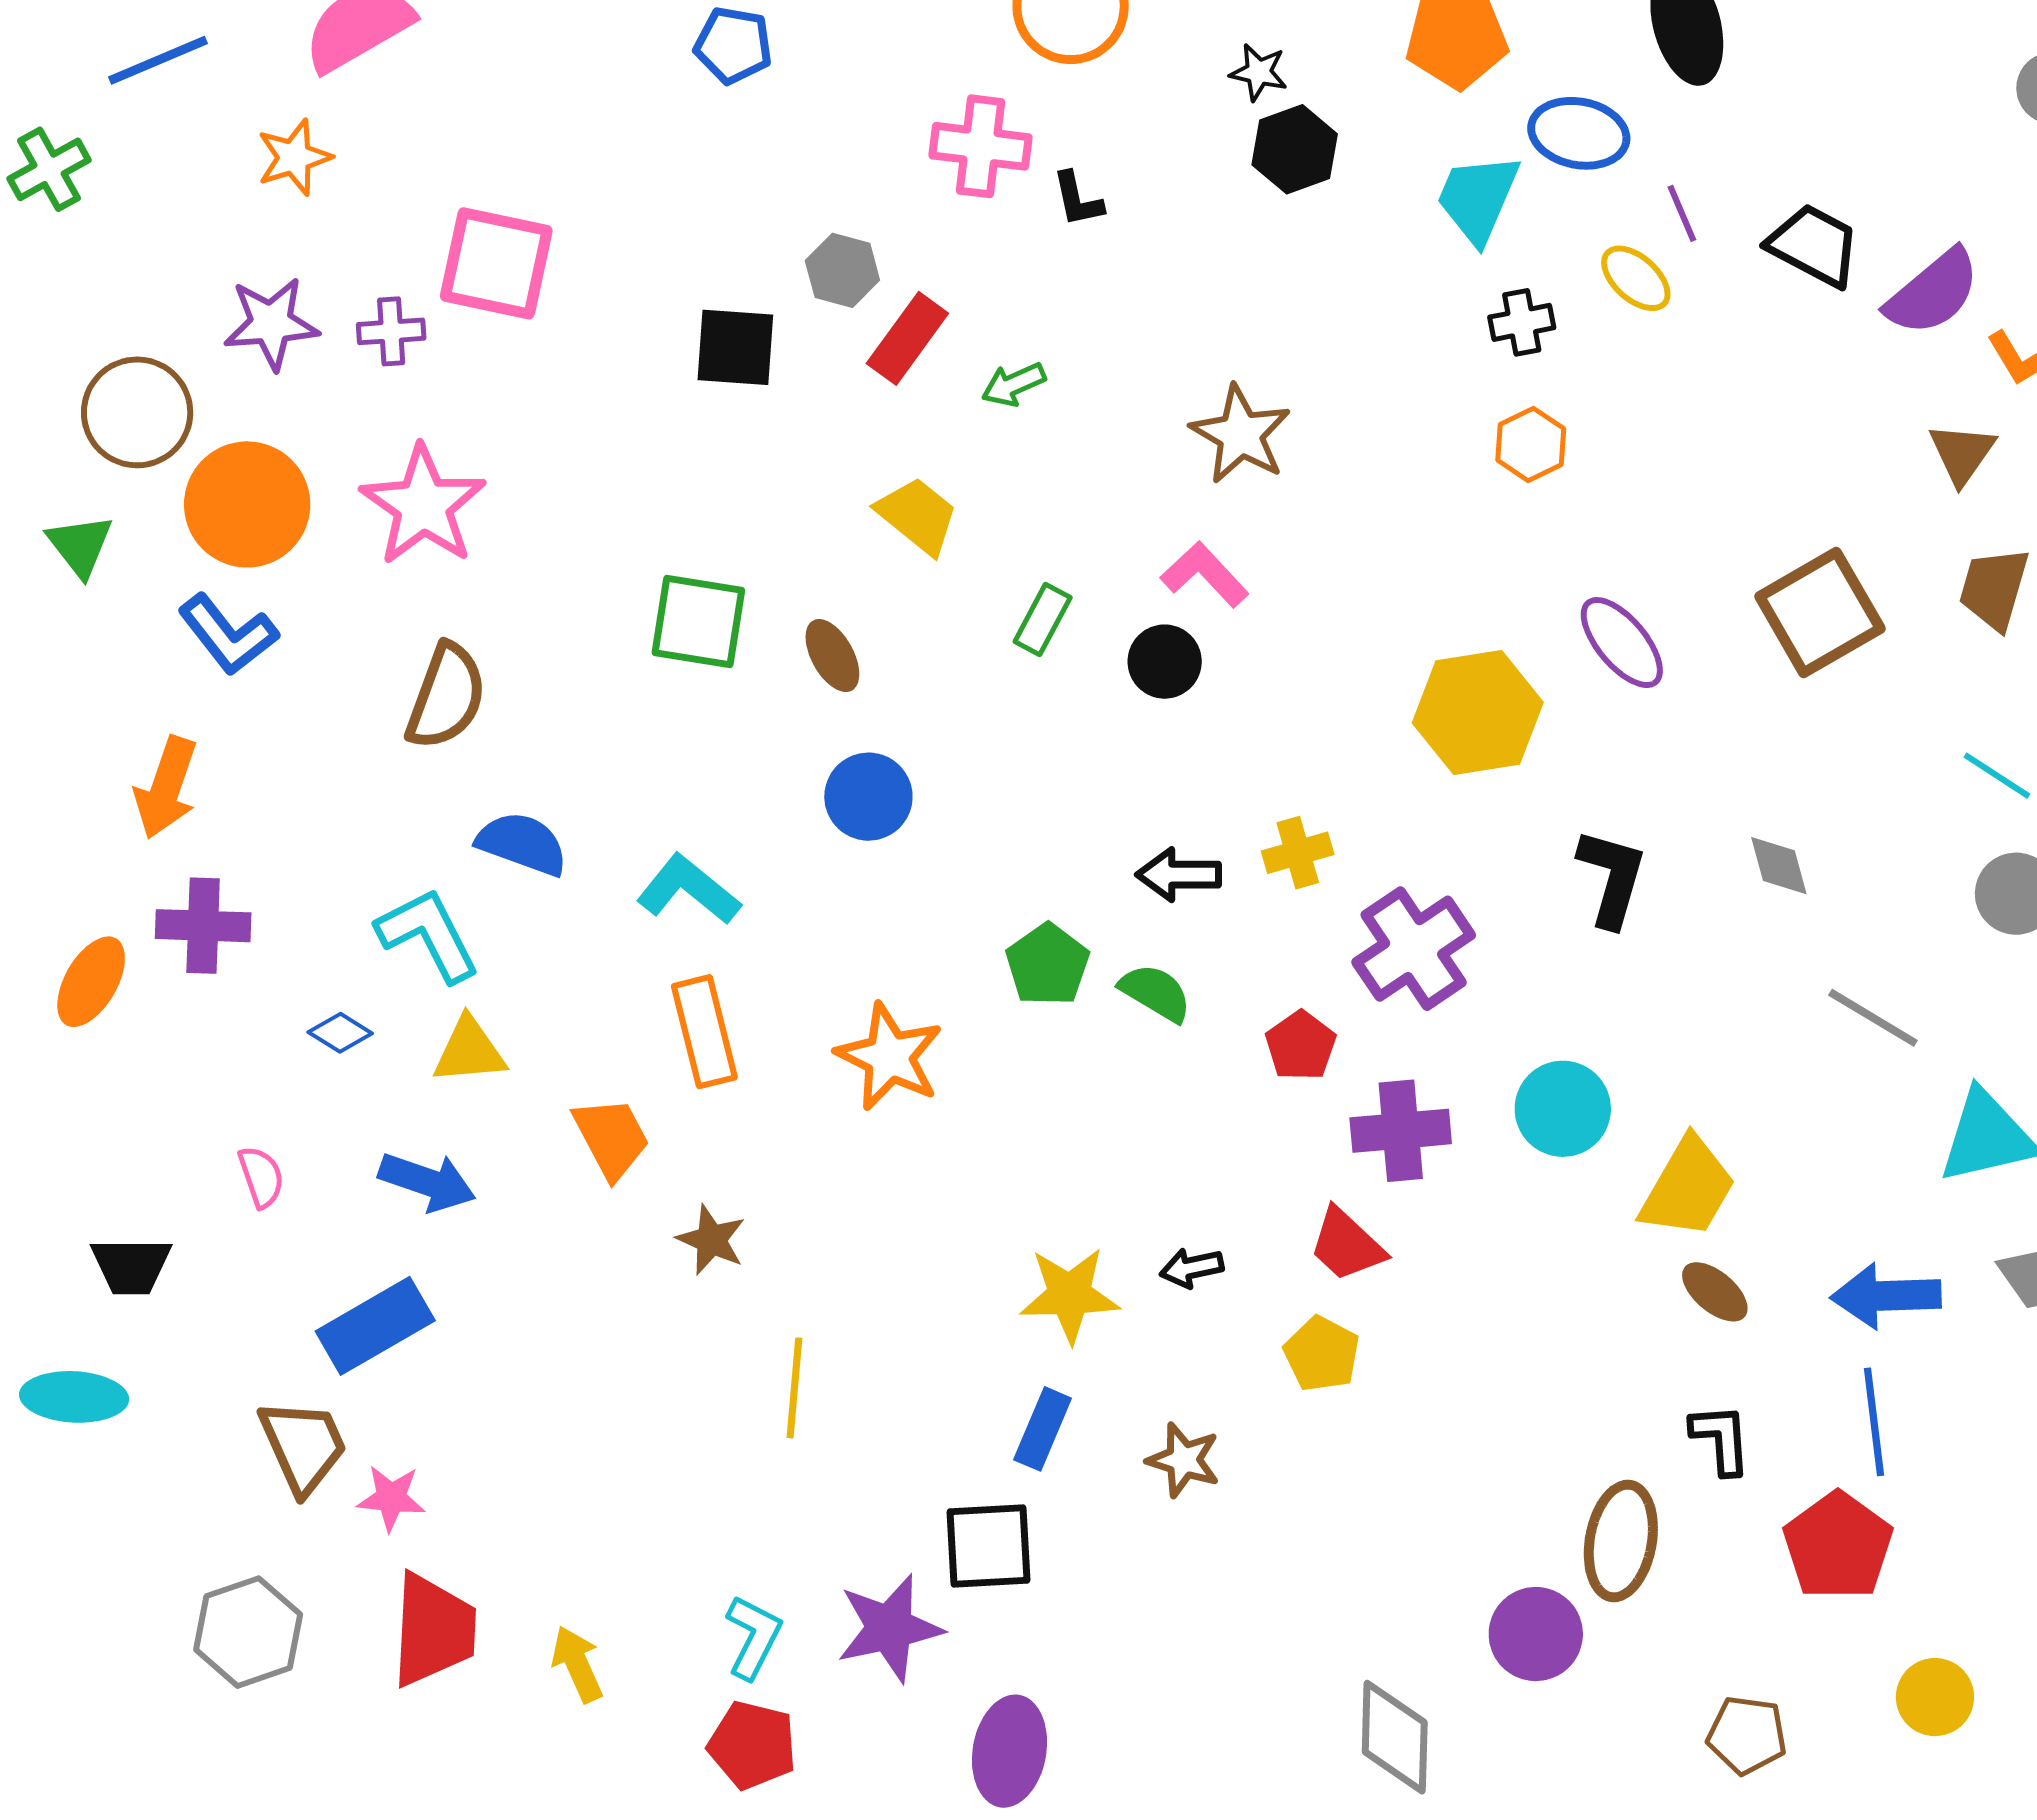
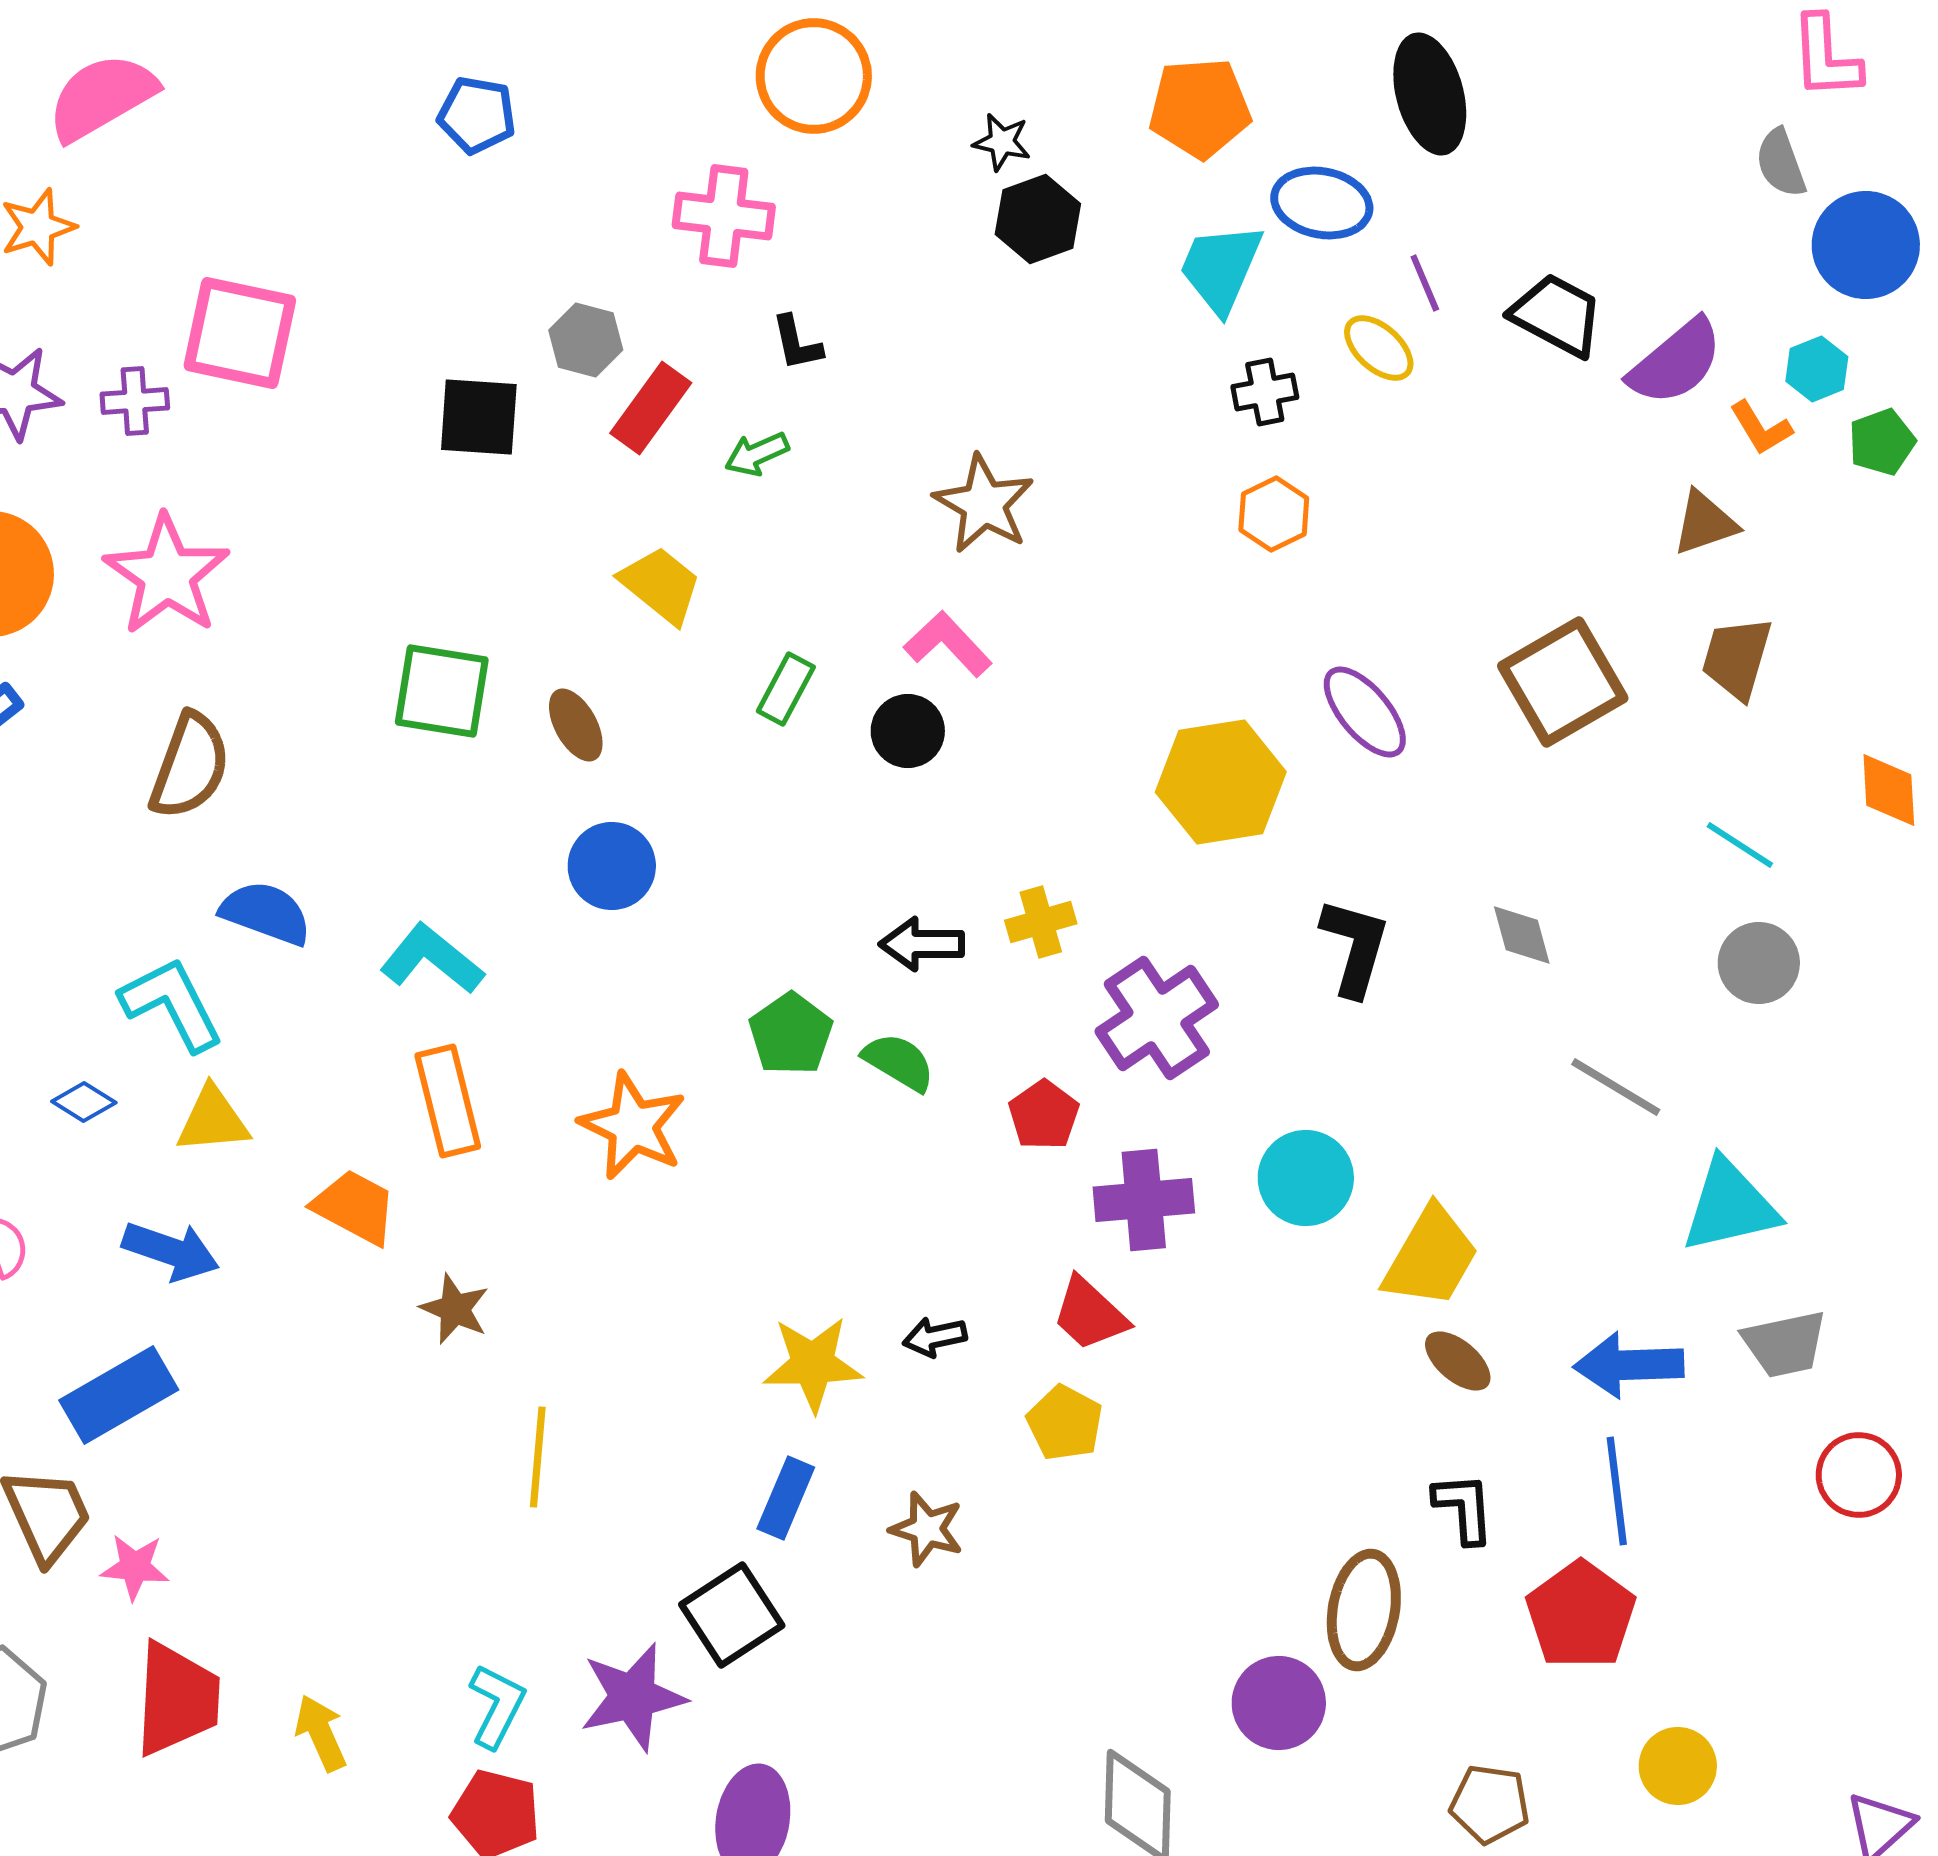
black L-shape: (1078, 199) -> (797, 343), moved
brown triangle: (1962, 453) -> (1705, 523), turned 36
orange trapezoid: (611, 1138) -> (355, 1207), turned -34
black square: (988, 1546) -> (732, 1615), turned -30

